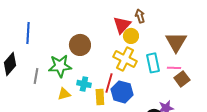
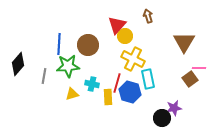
red triangle: (122, 25) -> (117, 25), moved
blue line: (28, 33) -> (59, 44), moved
yellow circle: (131, 36) -> (125, 36), moved
cyan rectangle: (153, 63) -> (148, 79), moved
pink line: (174, 68) -> (199, 68), moved

